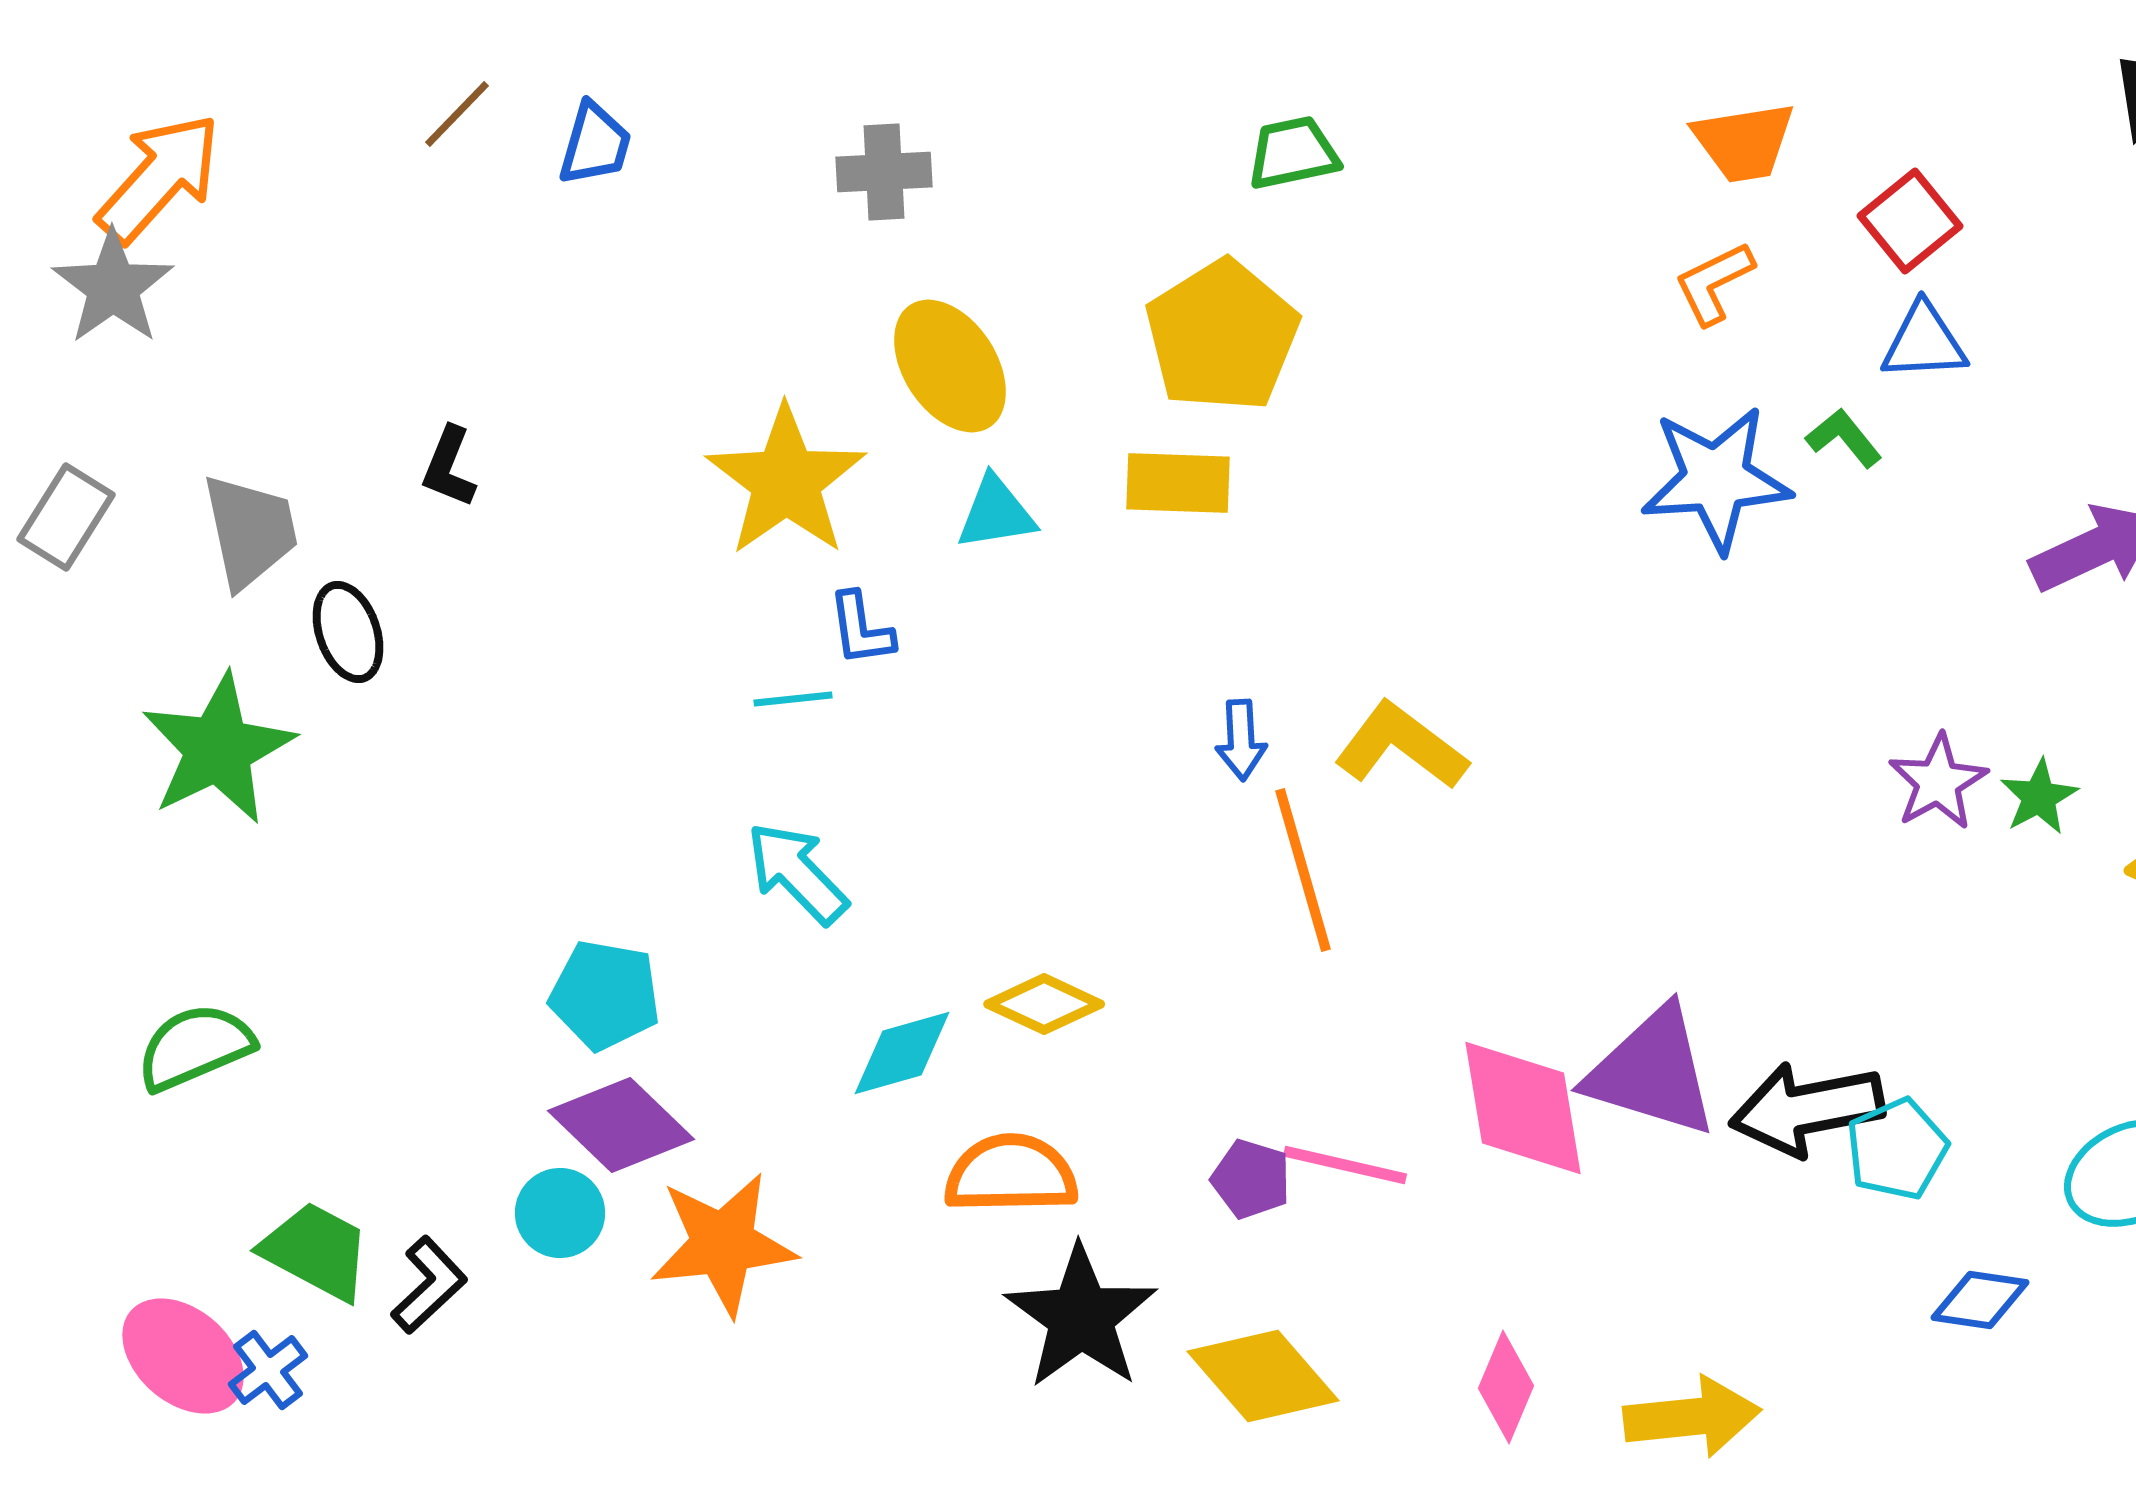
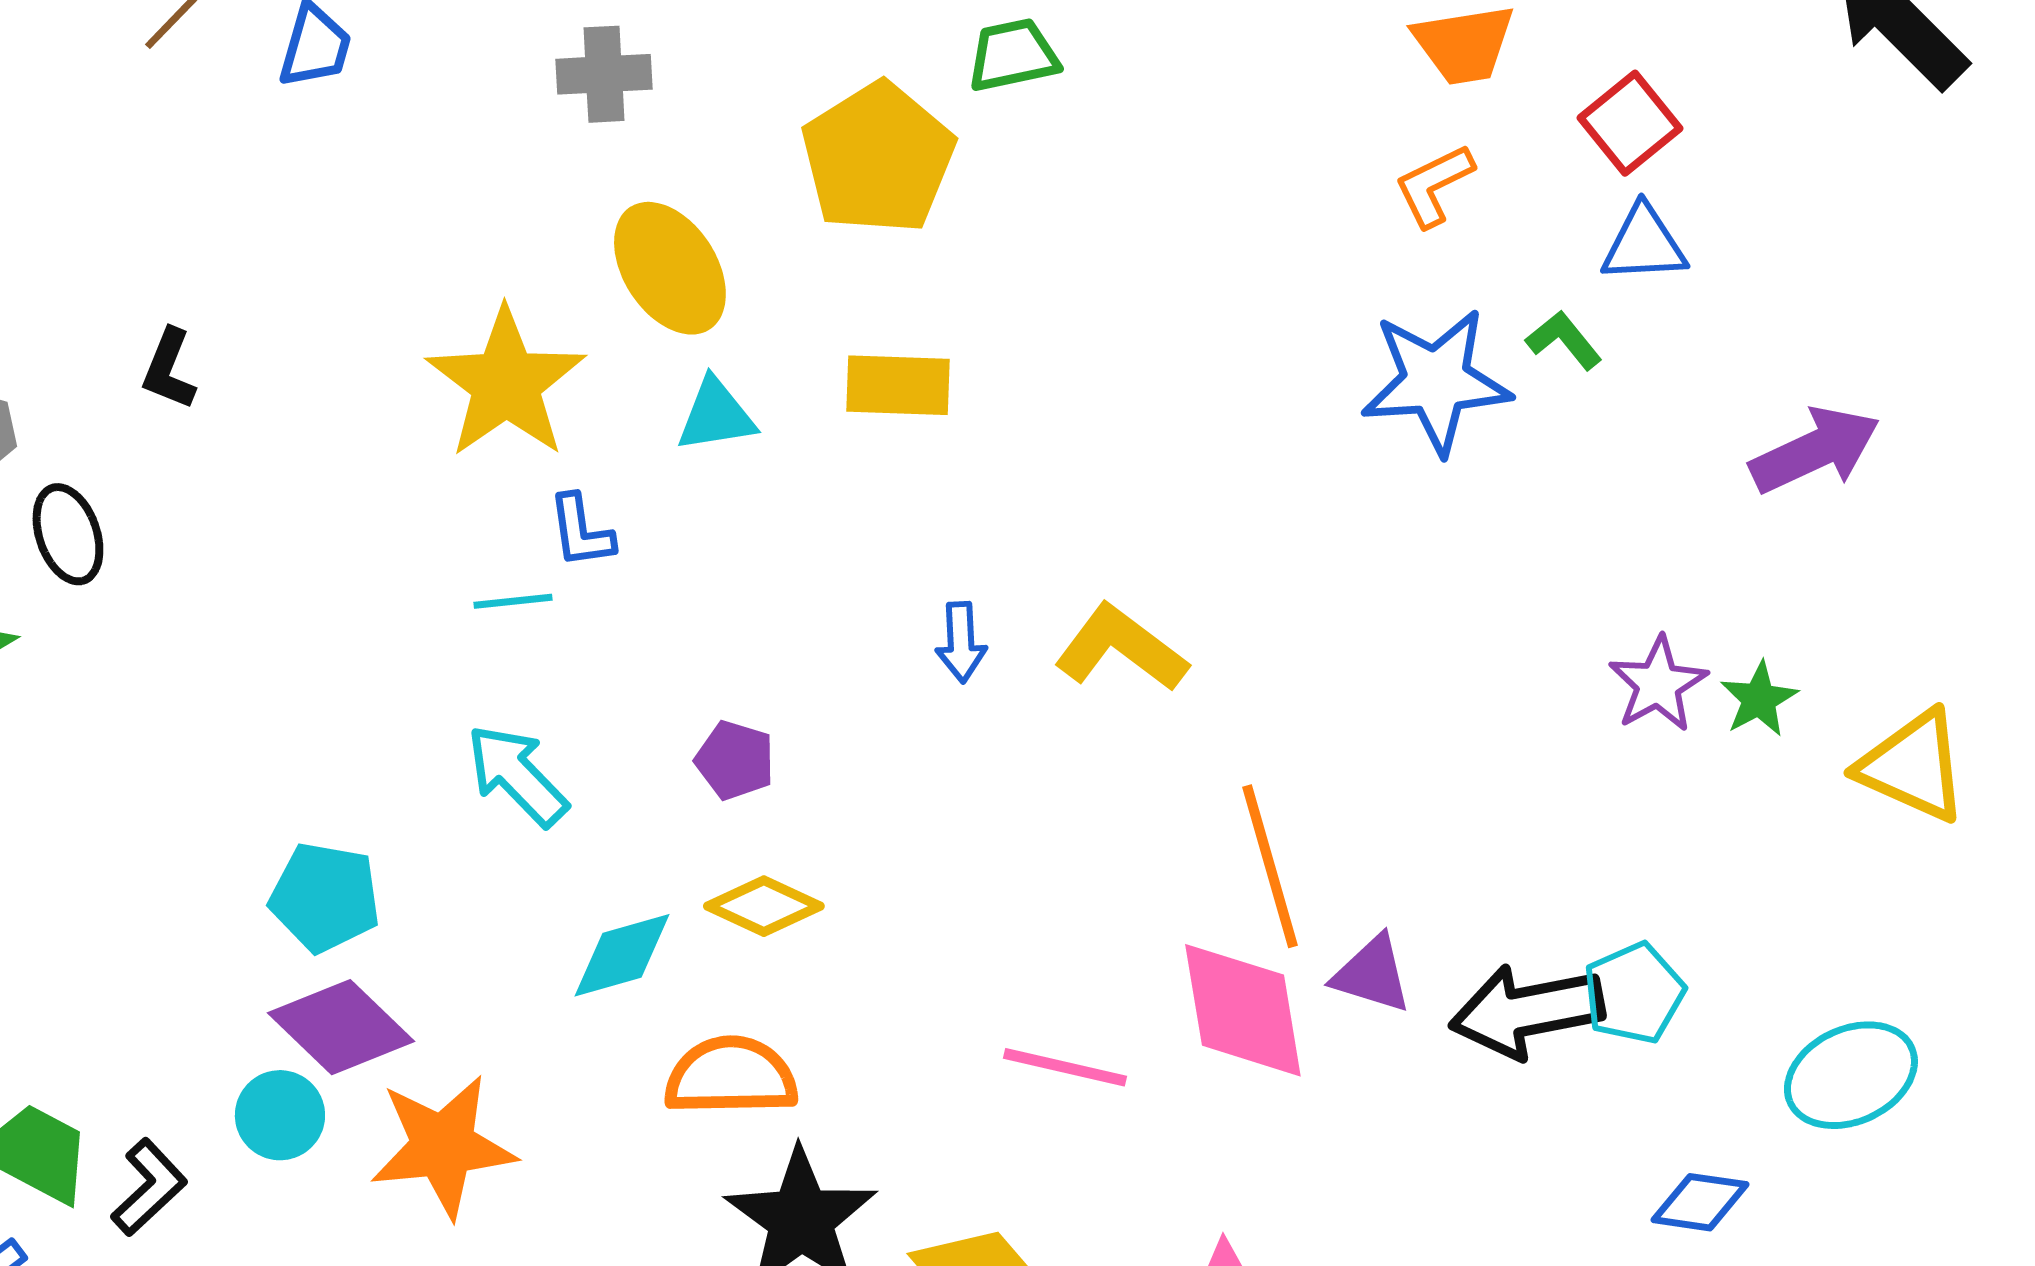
yellow pentagon: (1222, 336) -> (878, 158), moved
orange line: (1303, 870) -> (1270, 866), moved
purple triangle: (1652, 1072) -> (1372, 974), size x0.6
cyan pentagon: (1897, 1149) -> (1634, 993), moved
purple pentagon: (1251, 1179) -> (735, 760), moved

